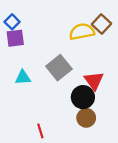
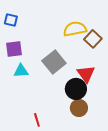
blue square: (12, 22) -> (11, 20), turned -32
brown square: (101, 24) -> (93, 39), moved
purple square: (15, 38) -> (14, 49), moved

